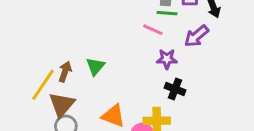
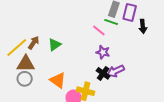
purple arrow: (196, 36) -> (116, 71), moved
brown triangle: (62, 105) -> (26, 64), turned 36

